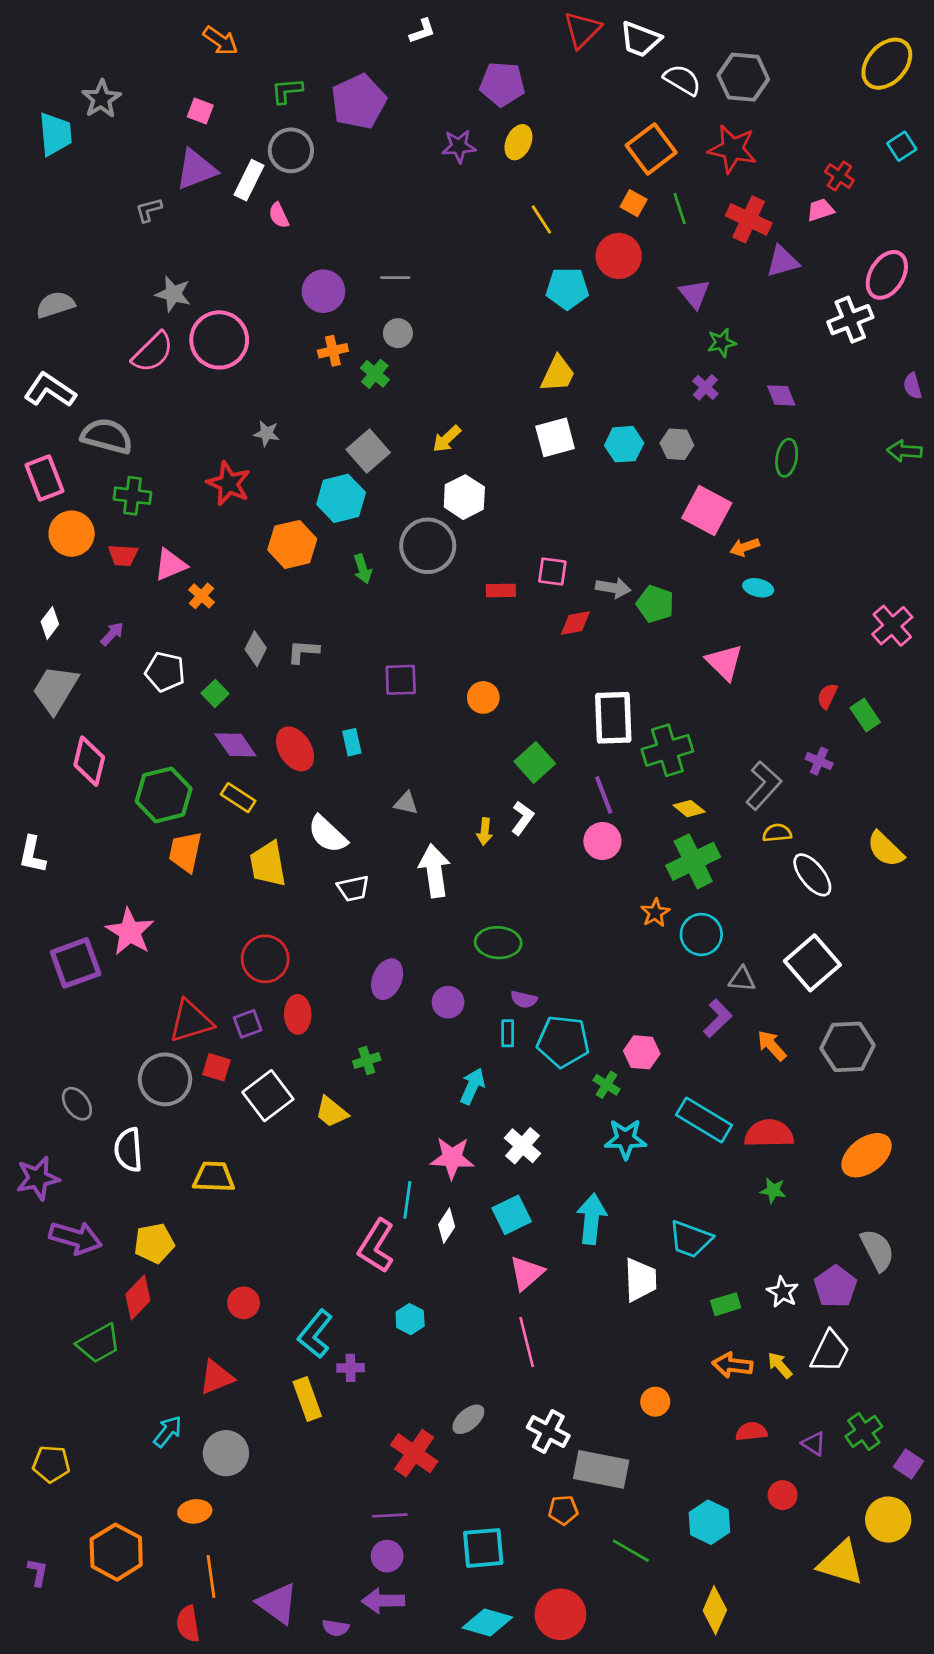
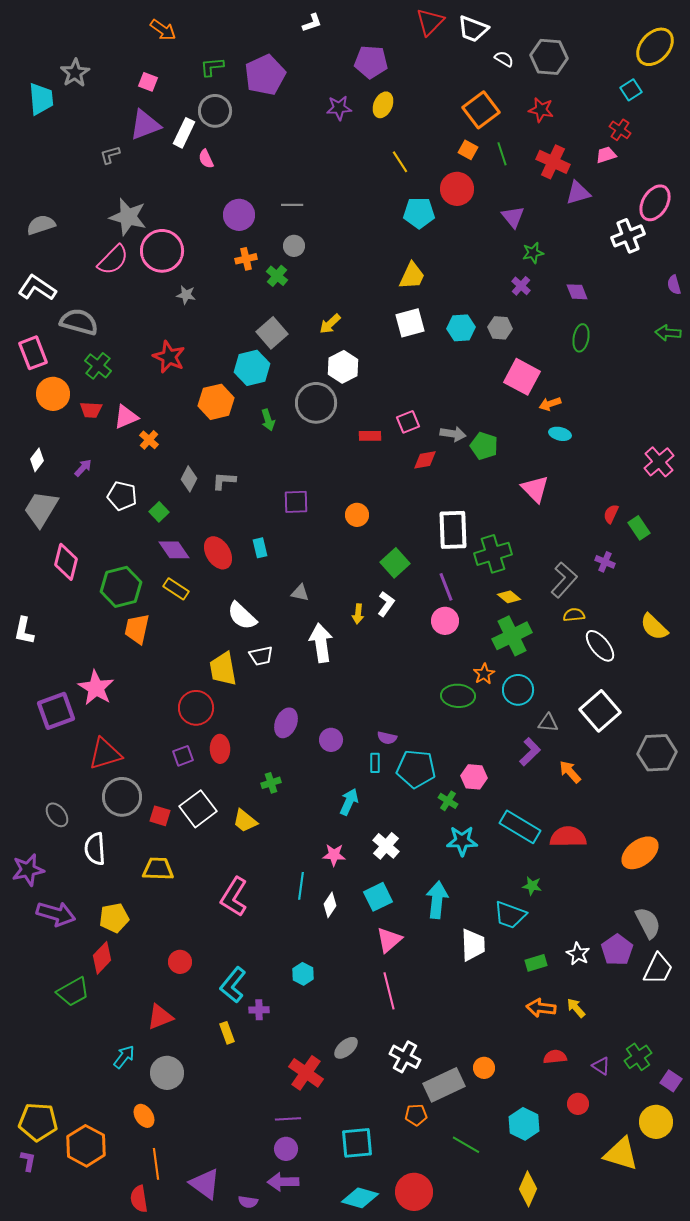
white semicircle: (682, 80) -> (504, 59), size x0.7
cyan square: (902, 146) -> (631, 90), moved
red star: (732, 149) -> (541, 110), size x0.7
gray star: (173, 294) -> (128, 217), size x1.4
gray star: (267, 433) -> (186, 295), moved
green cross: (132, 496) -> (98, 366), turned 32
pink square: (552, 572) -> (408, 422), turned -30
yellow trapezoid: (268, 864) -> (223, 669), moved
green ellipse: (498, 943) -> (458, 696), moved
red triangle: (191, 1021) -> (105, 754), moved
gray hexagon: (848, 1047) -> (657, 753), moved
red square: (216, 1067) -> (160, 816), moved
pink star: (452, 1158) -> (334, 855), size x0.7
green star: (773, 1190) -> (532, 886), moved
pink L-shape: (376, 1246) -> (234, 897), moved
white trapezoid: (830, 1352) -> (658, 969), moved
yellow rectangle: (307, 1399) -> (227, 1033), size x0.7
orange circle: (655, 1402) -> (484, 1068), moved
yellow pentagon: (51, 1464) -> (38, 1122), moved, size x1.4
gray rectangle: (601, 1469) -> (444, 1085), turned -36
orange ellipse: (195, 1511) -> (144, 1116), turned 65

